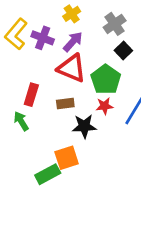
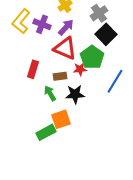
black square: (123, 50) -> (106, 34), size x1.5
red star: (104, 106) -> (80, 69), moved
green arrow: (21, 121) -> (50, 93), moved

